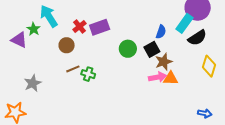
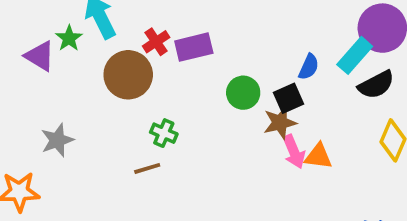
brown circle: (67, 45) -> (128, 75), size x1.6
brown star: (164, 62) -> (280, 123), moved
brown line: (73, 69) -> (147, 168), moved
pink arrow: (158, 77) -> (294, 152), turned 72

